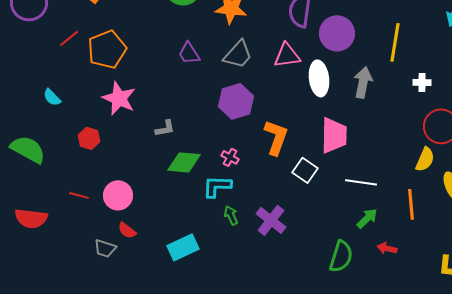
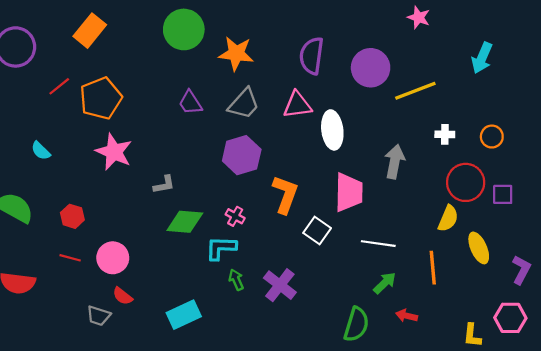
purple circle: (337, 33) -> (371, 68), moved
yellow line: (395, 42) -> (415, 91), turned 60
gray arrow: (363, 82) -> (395, 162), moved
red hexagon: (89, 138) -> (72, 216), moved

